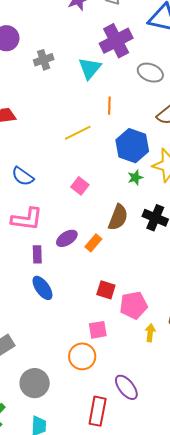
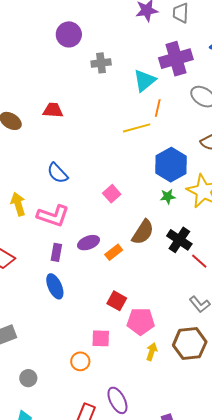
orange line: (109, 106) -> (158, 108), moved
yellow line: (78, 133) -> (137, 128), moved
orange circle: (82, 356) -> (80, 361), size x0.7
gray circle: (35, 383) -> (28, 378), size x0.6

